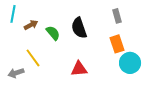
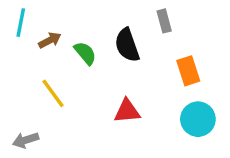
gray rectangle: (117, 16) -> (164, 21), moved
cyan circle: (130, 63) -> (198, 119), moved
gray arrow: (16, 73) -> (26, 140), moved

